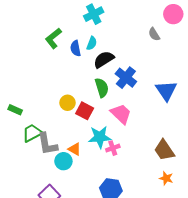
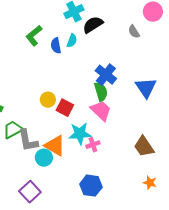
black semicircle: (104, 59) -> (93, 25), moved
green semicircle: (102, 88) -> (101, 92), moved
orange triangle: (75, 149) -> (55, 146), size x1.6
orange star: (166, 178) -> (150, 183), moved

